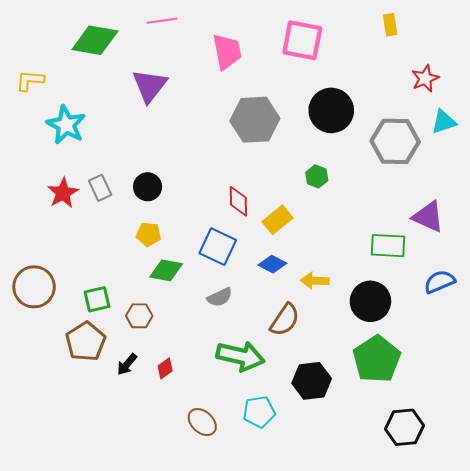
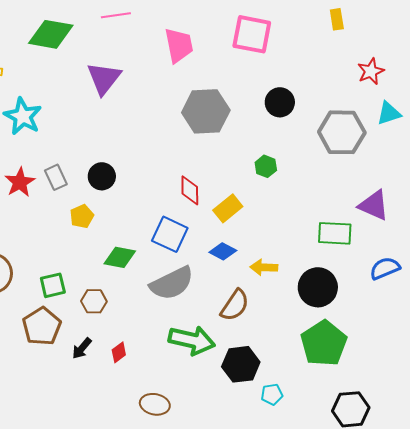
black circle: (331, 110) -> (280, 102), size x0.7
yellow pentagon: (149, 234) -> (82, 216), moved, turned -30
gray semicircle: (220, 297) -> (172, 283), size x1.8
black hexagon: (312, 381) -> (241, 364), moved
cyan pentagon: (259, 412) -> (272, 394), moved, size x0.7
brown ellipse: (202, 422) -> (155, 404), turned -32

